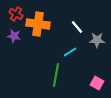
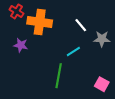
purple star: (14, 36) -> (21, 45), moved

